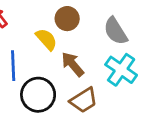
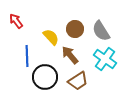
brown circle: (67, 19) -> (75, 29), moved

